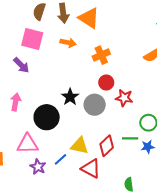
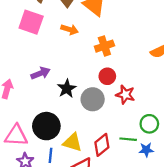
purple arrow: (21, 65) -> (40, 73), moved, turned -72
black circle: (47, 117) -> (46, 126), moved
blue line: (60, 159) -> (51, 155), turned -48

